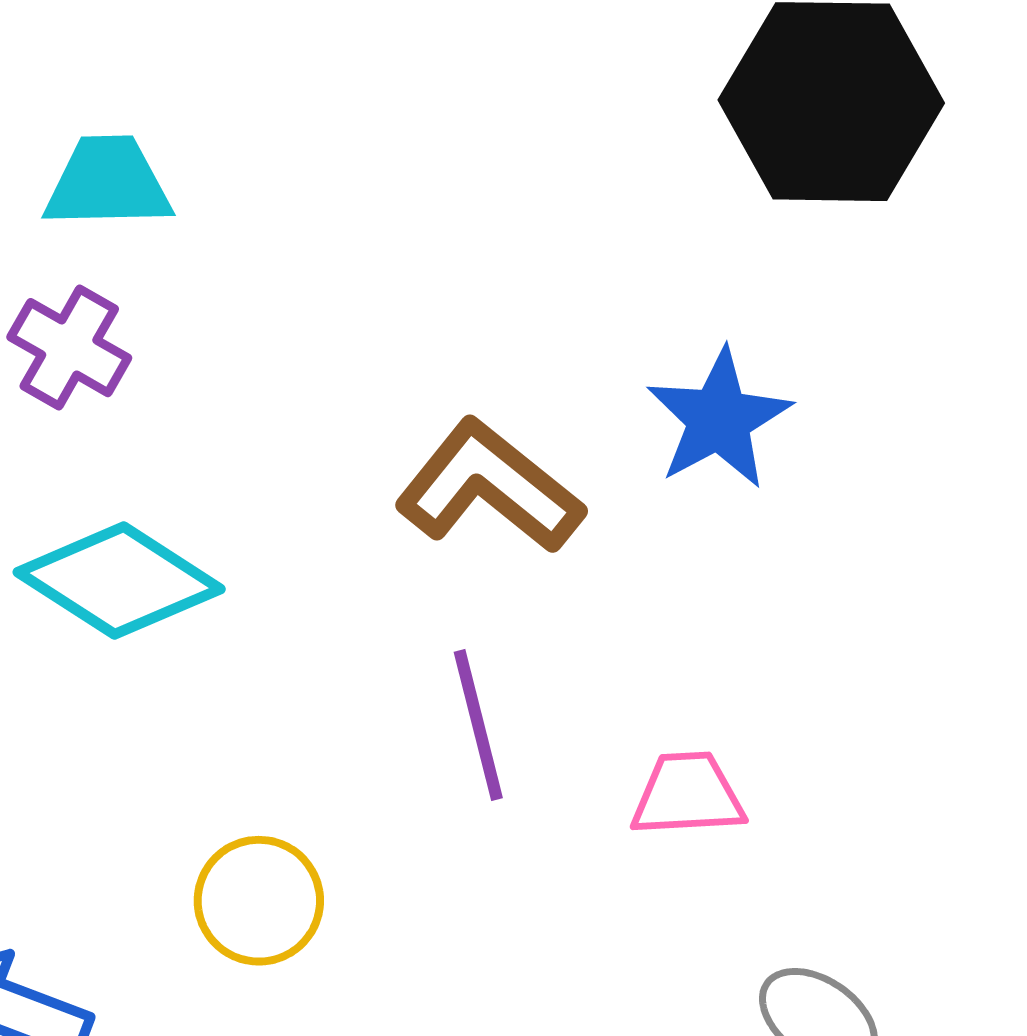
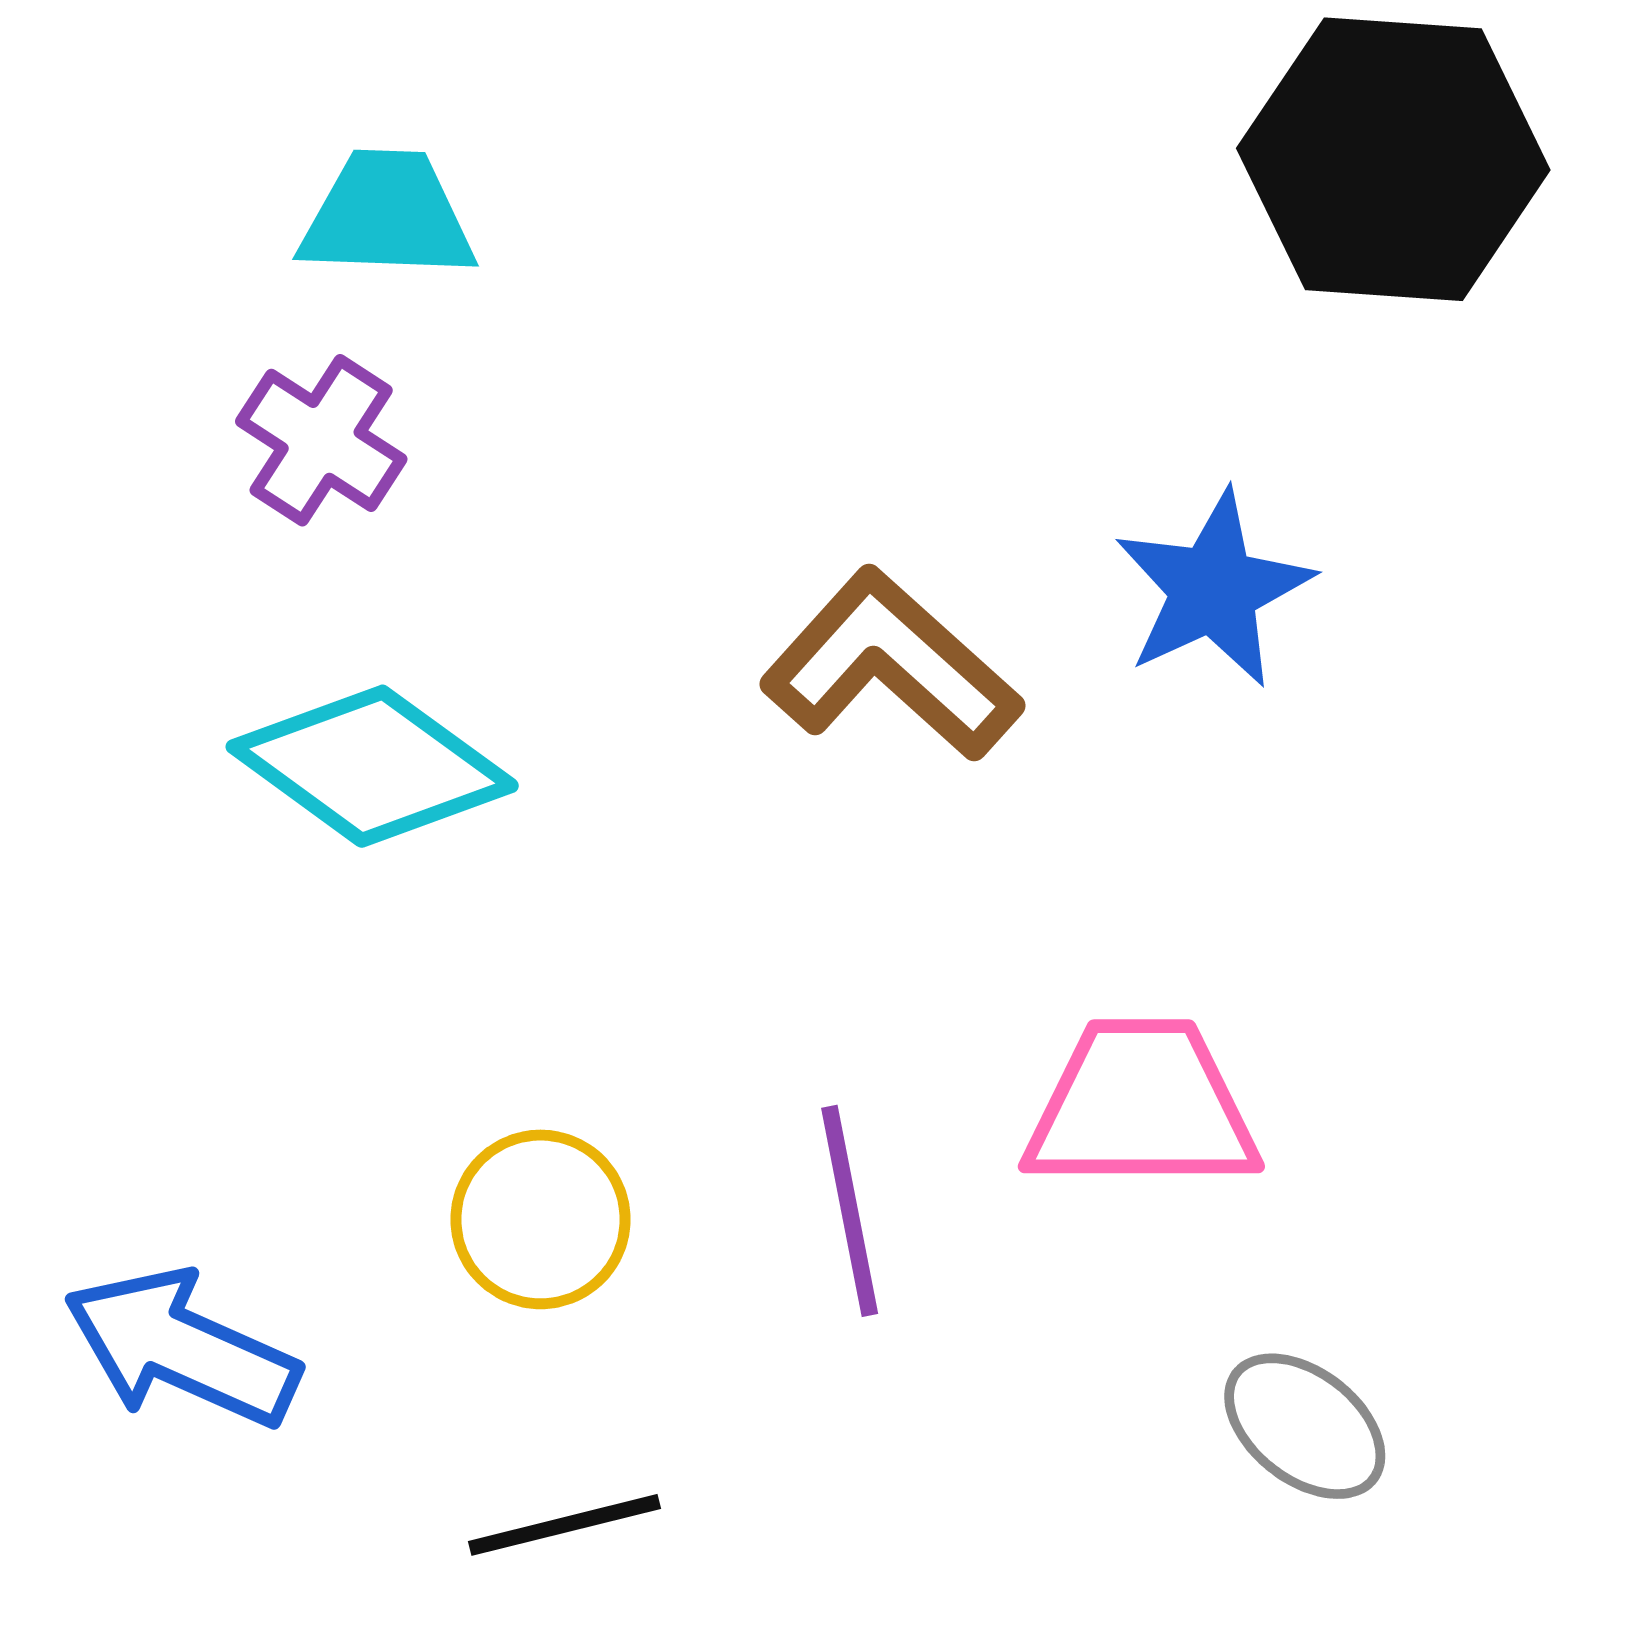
purple line: (478, 725) -> (850, 1211), moved
pink trapezoid: (688, 795) -> (1141, 1106), size x1.5

